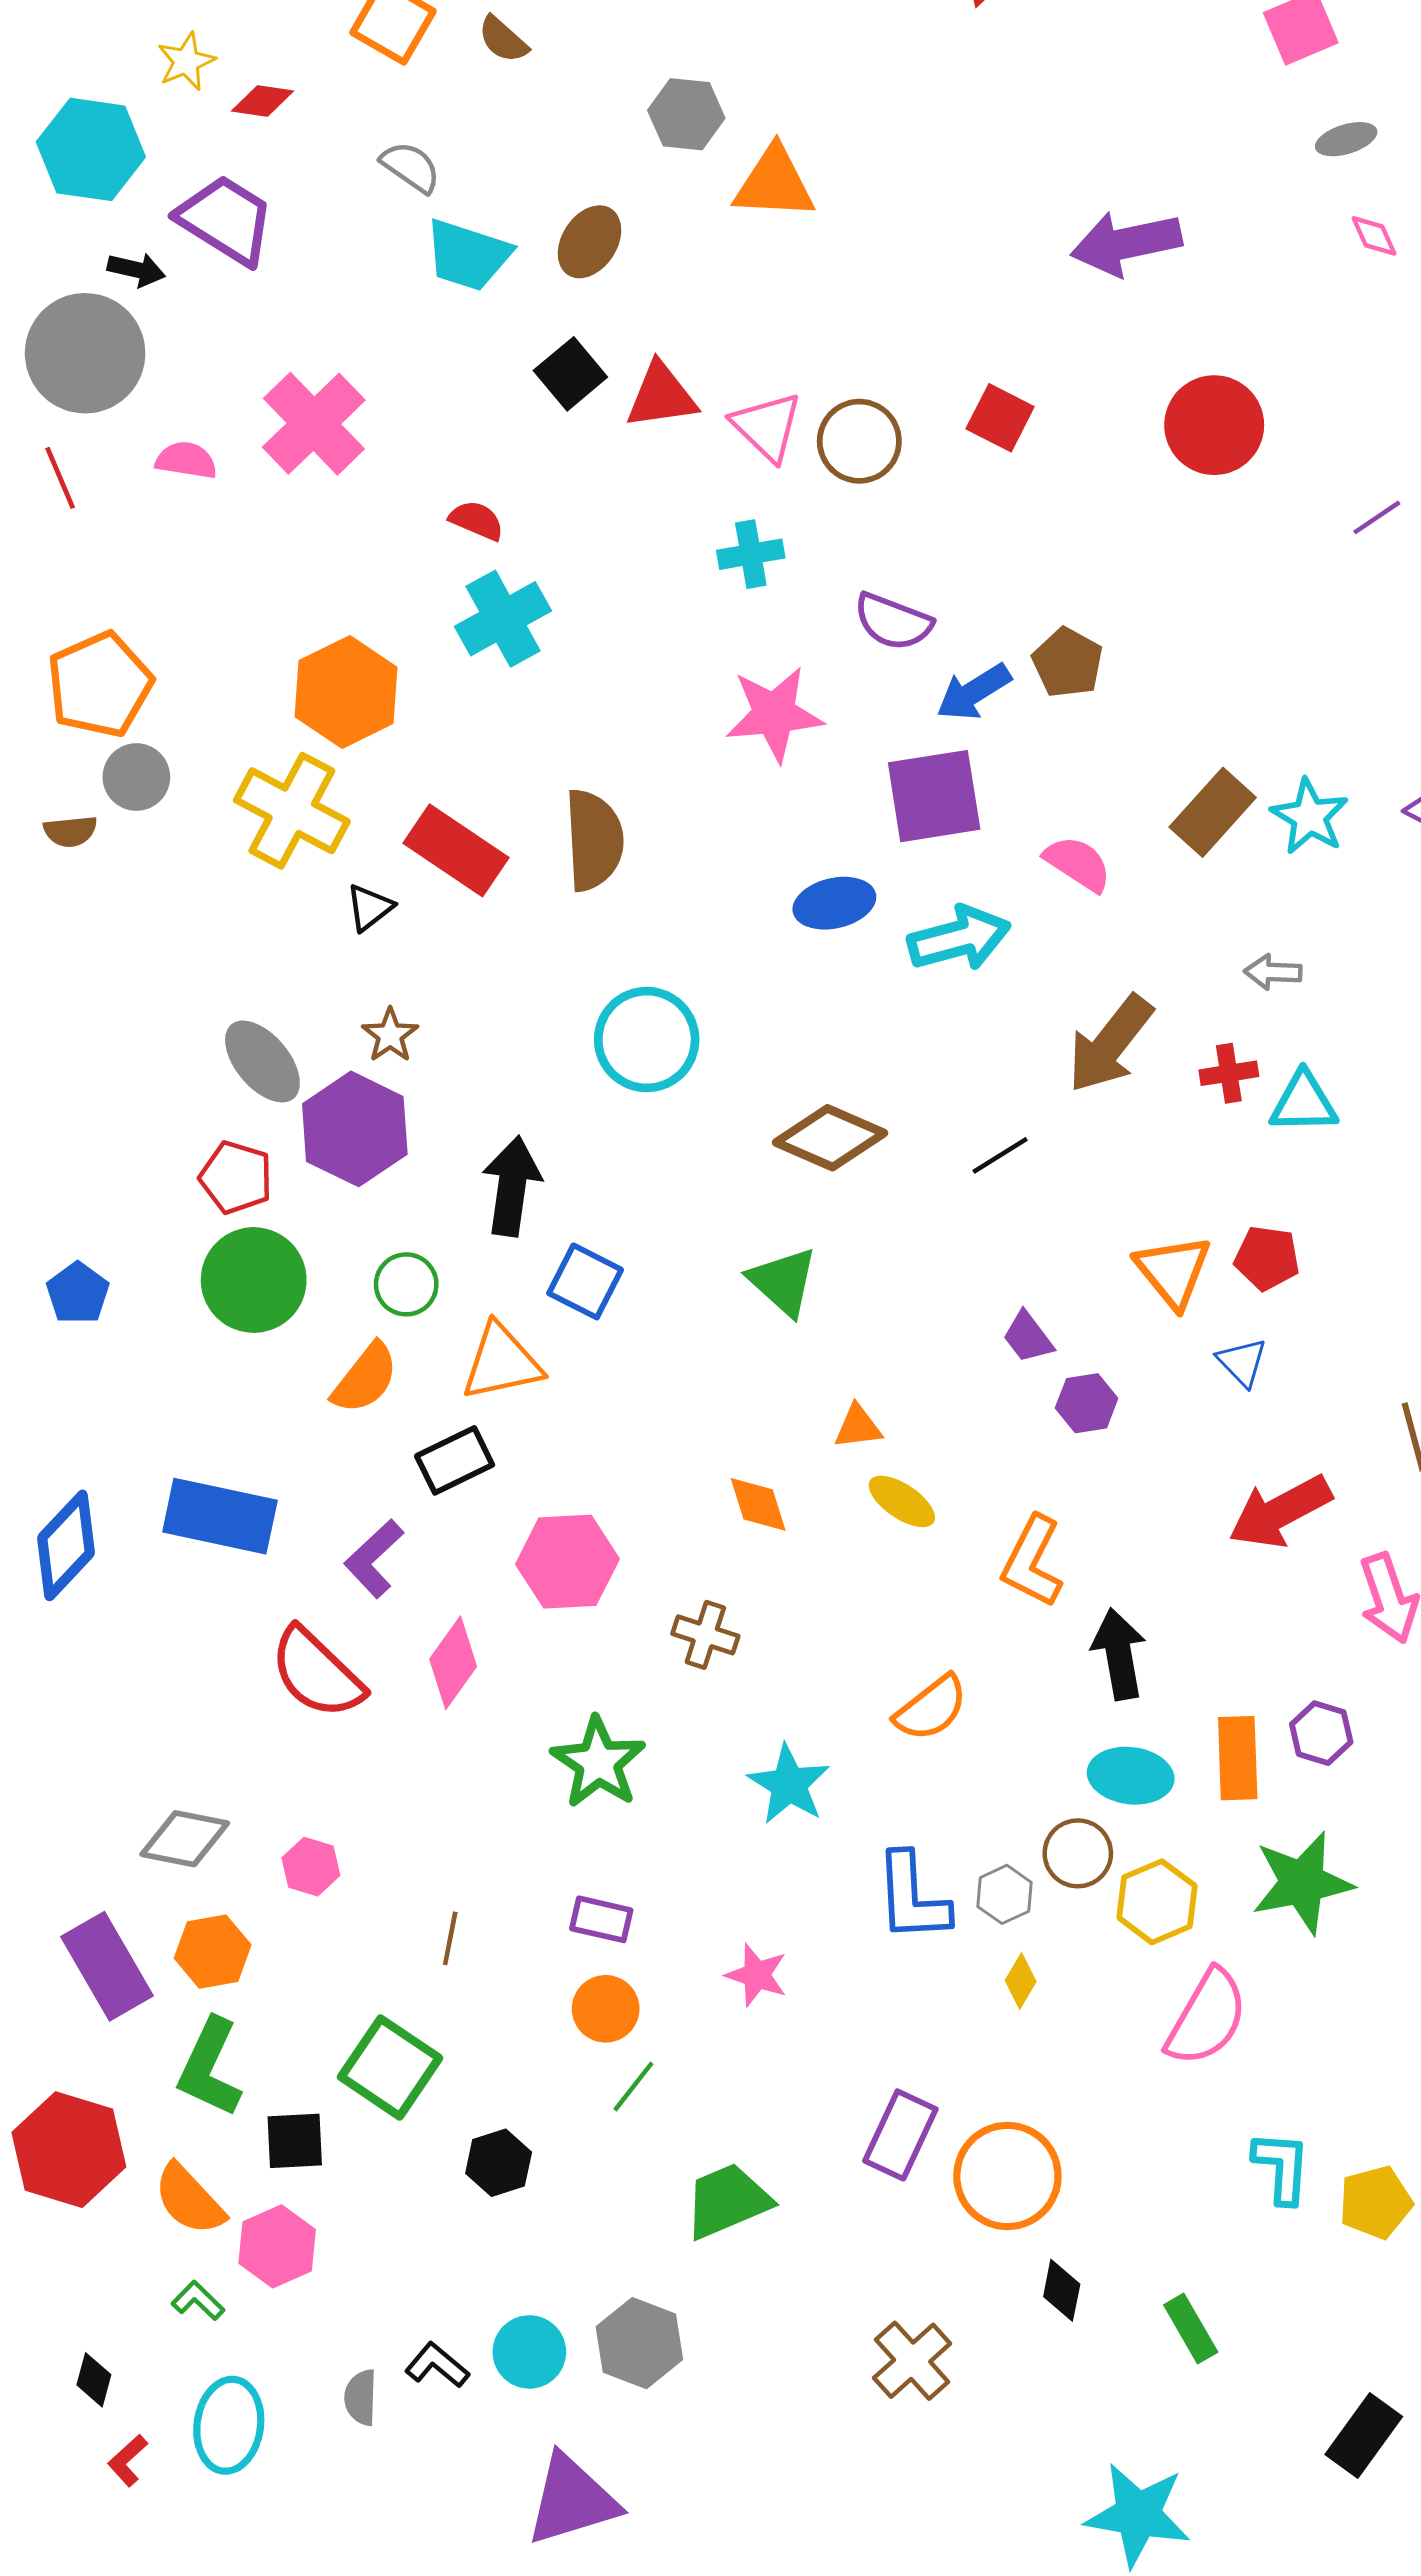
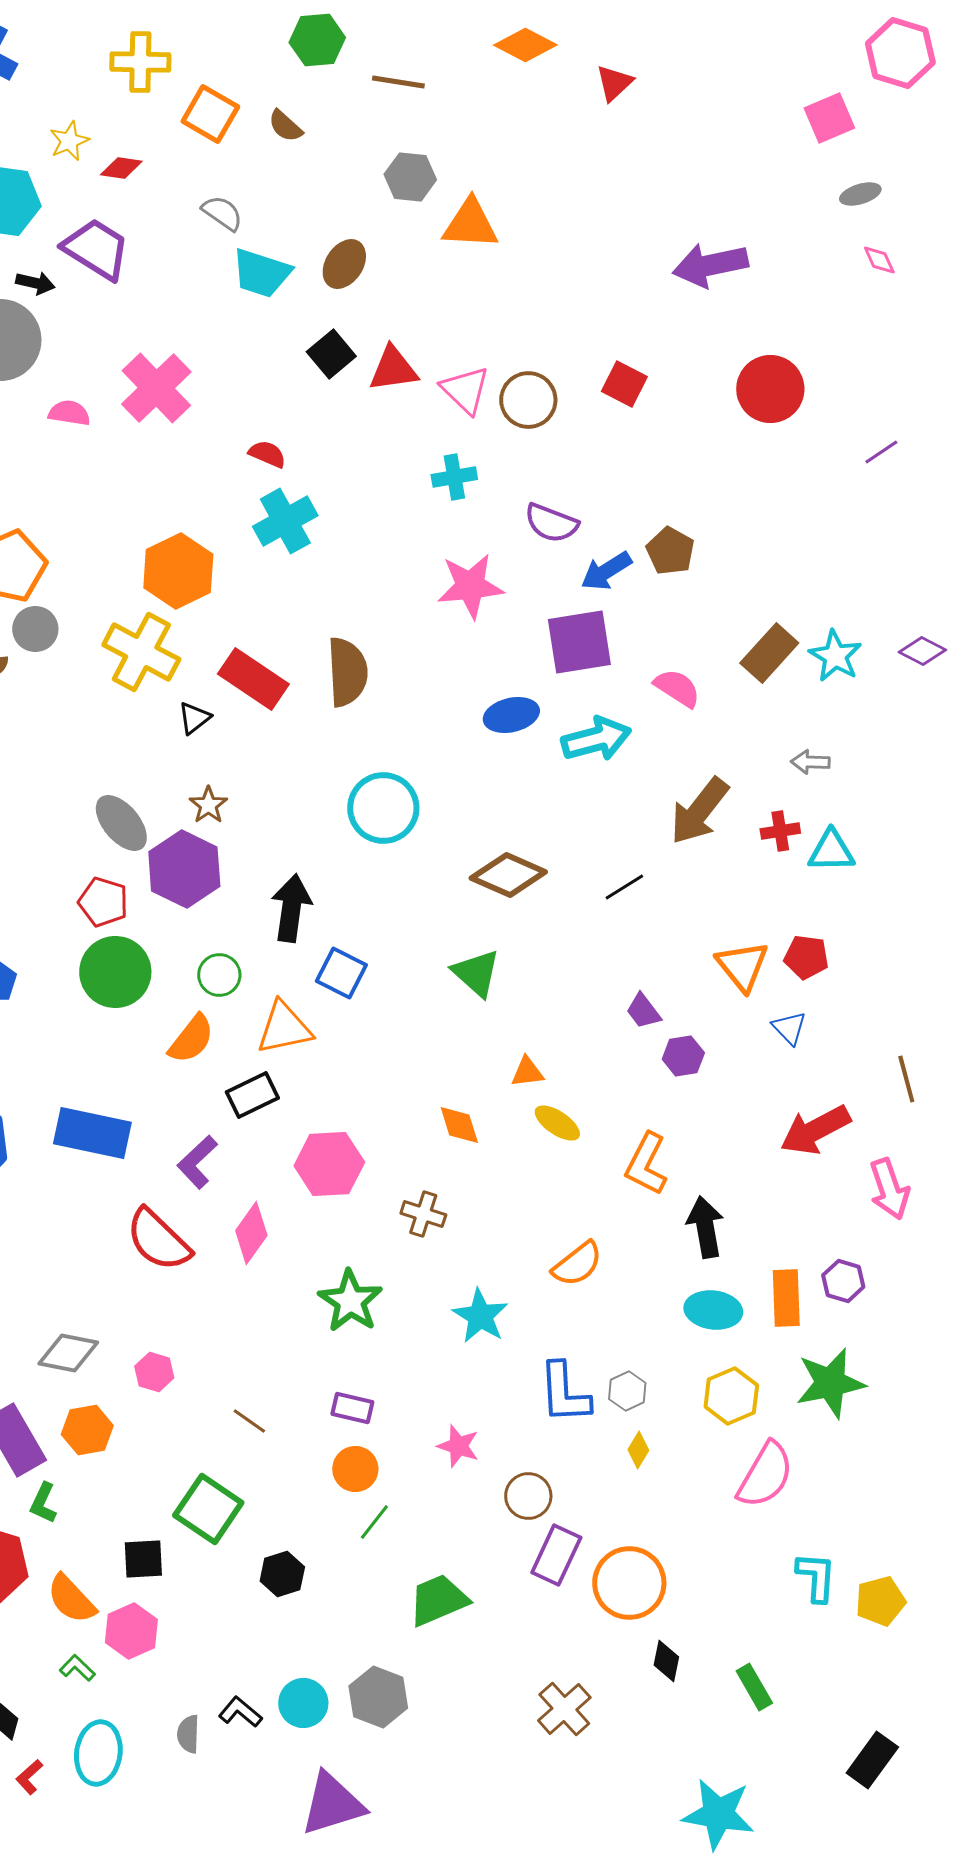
brown circle: (1078, 1853) -> (528, 1496), moved
brown line: (450, 1938) -> (249, 1421), turned -66
green L-shape: (210, 2067) -> (43, 1503), moved, size x0.6

